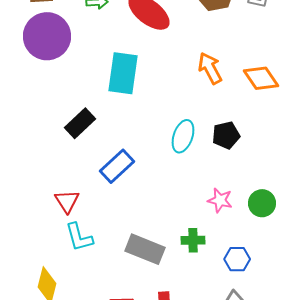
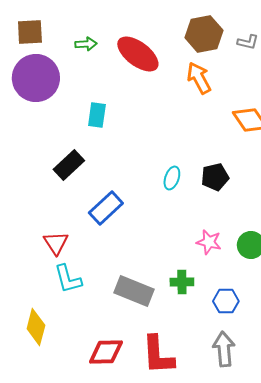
orange arrow: (210, 68) -> (199, 78), moved
cyan rectangle: (123, 73) -> (97, 115), moved, size x0.6
cyan ellipse: (183, 136) -> (172, 178), size x0.7

